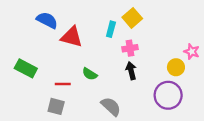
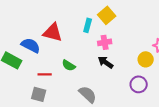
blue semicircle: (47, 20) -> (31, 45), moved
black arrow: (131, 71) -> (106, 62), turned -42
purple circle: (168, 95) -> (139, 84), size x0.7

